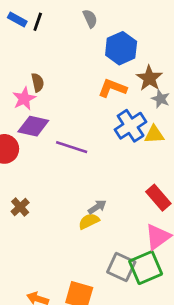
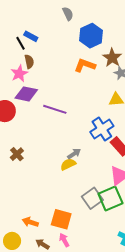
blue rectangle: (17, 19) -> (31, 36), moved
black line: (38, 22) -> (20, 43), moved, turned -48
blue cross: (131, 126) -> (102, 129), moved
gray square: (121, 267) -> (92, 198), turned 30

